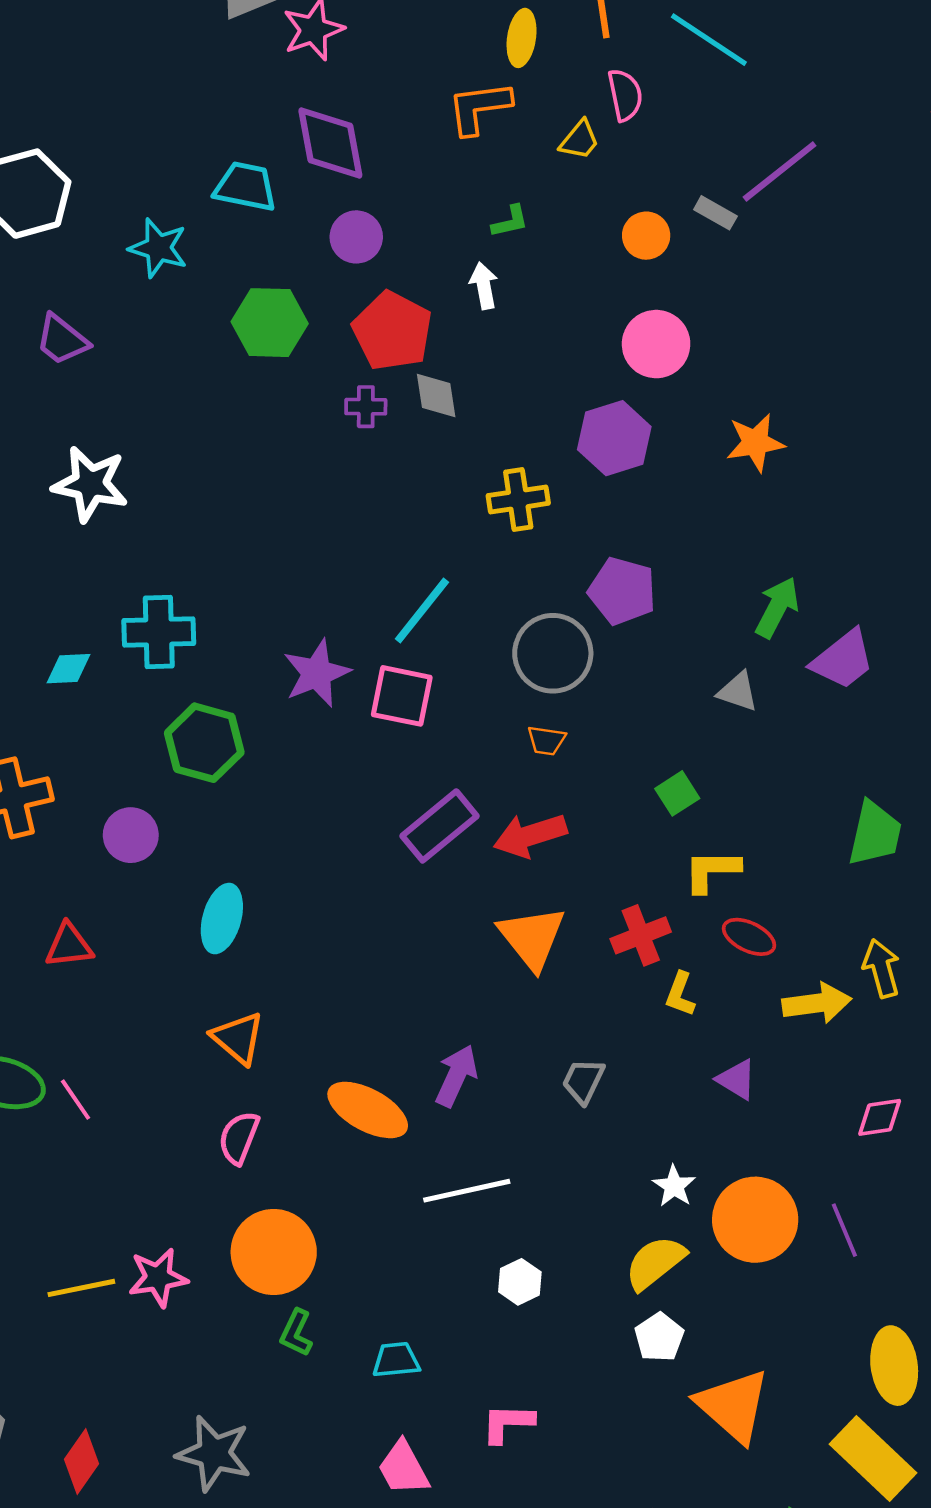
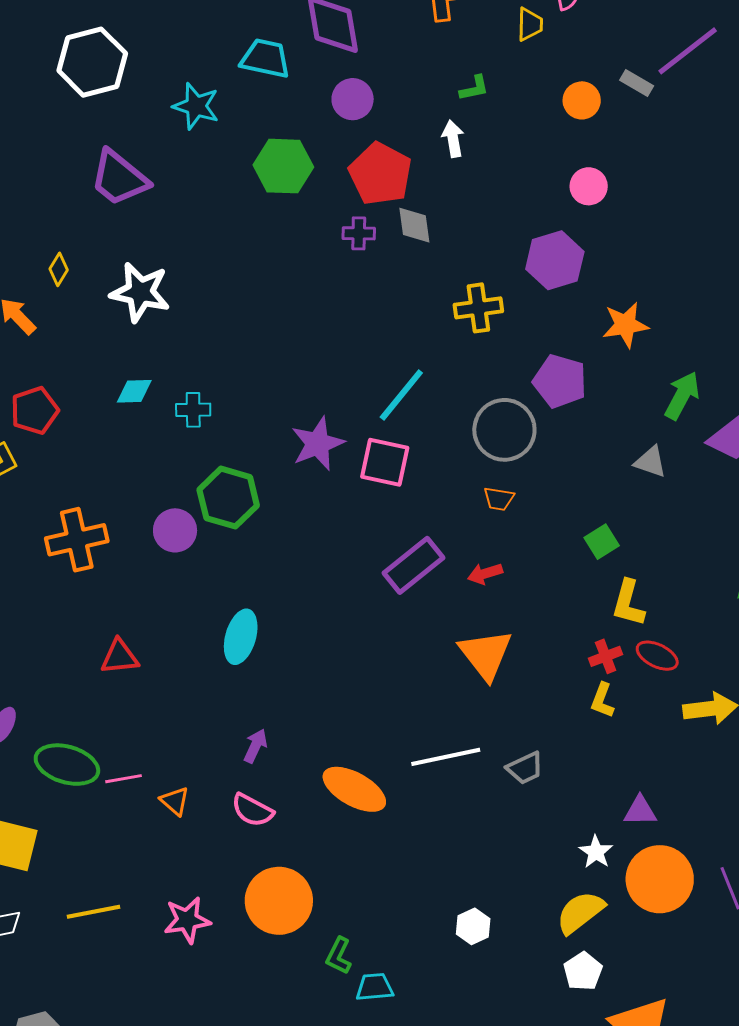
yellow trapezoid: (580, 140) -> (530, 24), turned -39
purple trapezoid: (62, 340) -> (119, 178), size x1.4
pink circle: (656, 344) -> (589, 186), size x0.7
orange star: (755, 443) -> (625, 325), moved
cyan cross: (159, 632) -> (193, 410), size x0.6
cyan diamond: (68, 669) -> (134, 391), moved
purple circle: (131, 835) -> (175, 530), moved
red arrow: (530, 835) -> (485, 574), size x0.6
yellow L-shape: (712, 871) -> (628, 603), turned -75
red cross: (641, 935) -> (606, 656), moved, size x0.7
orange triangle: (238, 1038) -> (175, 801), moved, size x0.7
purple arrow: (456, 1076) -> (255, 746), moved, size x0.7
purple triangle: (737, 1079) -> (640, 811), moved, turned -33
gray trapezoid: (583, 1081) -> (525, 768), turned -141
pink line: (76, 1100) -> (124, 779), turned -66
pink semicircle: (239, 1138) -> (252, 810), turned -84
white line: (467, 1191) -> (446, 757), moved
yellow line: (81, 1288) -> (93, 912), moved
green L-shape: (296, 1333) -> (339, 956), moved

